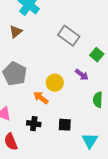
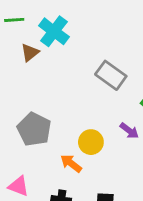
brown triangle: (16, 32) -> (30, 53), moved

